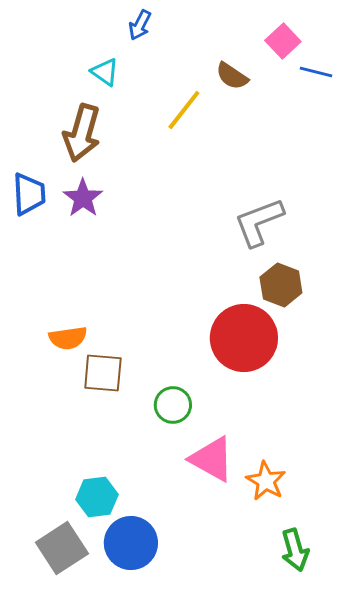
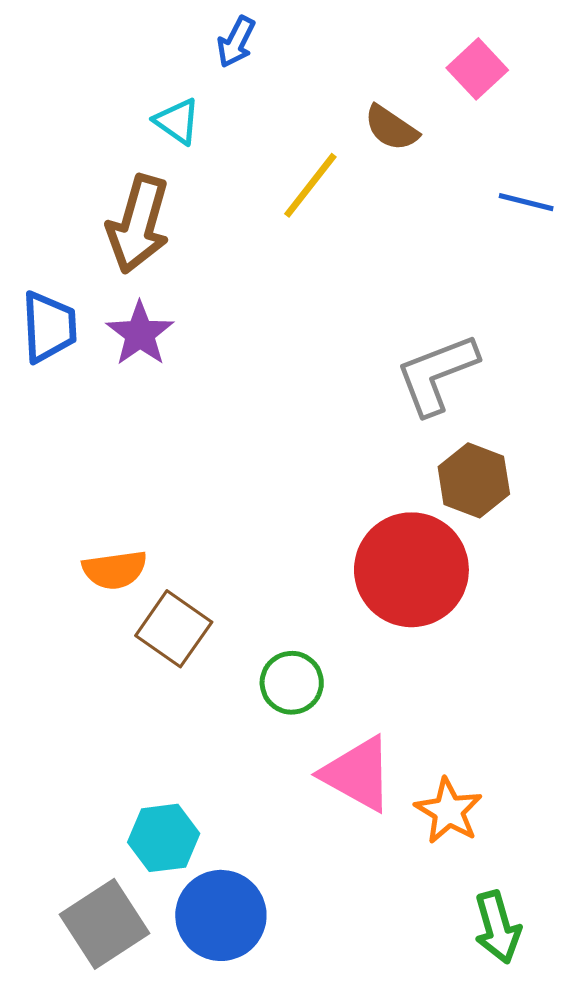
blue line: (316, 72) -> (526, 202), moved
brown square: (103, 373) -> (174, 629), turned 30

